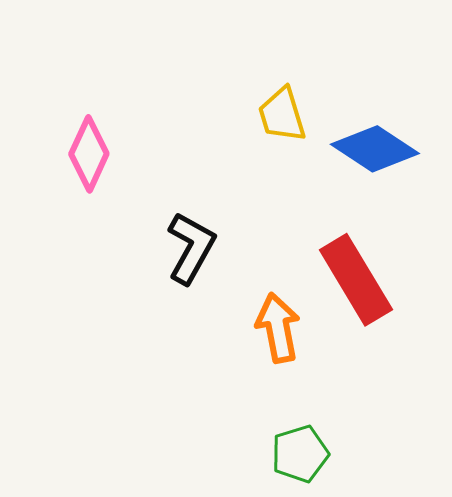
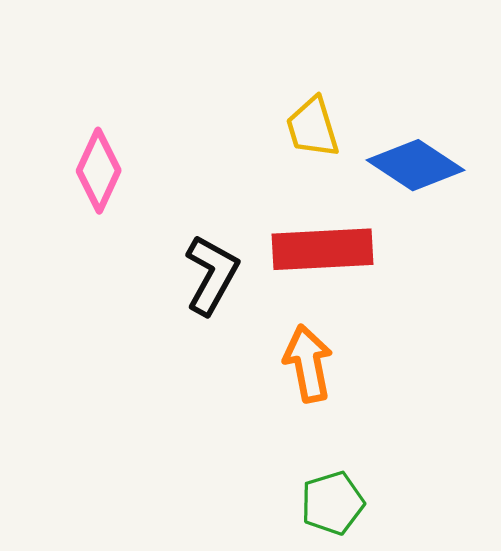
red rectangle: (356, 280) -> (322, 249), moved, turned -62

